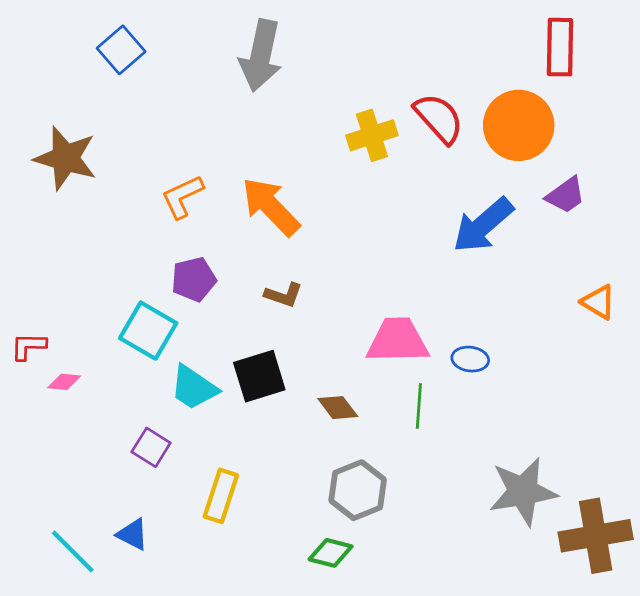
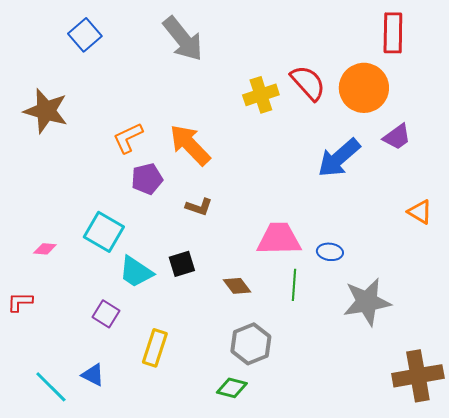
gray arrow: (261, 56) -> (183, 39), turned -51
purple pentagon: (194, 279) -> (147, 179), moved
red L-shape: (28, 346) -> (20, 302), moved
black square: (259, 376) -> (182, 264), size x0.7
pink diamond: (64, 382) -> (45, 249), moved
gray star: (523, 492) -> (367, 302), moved

